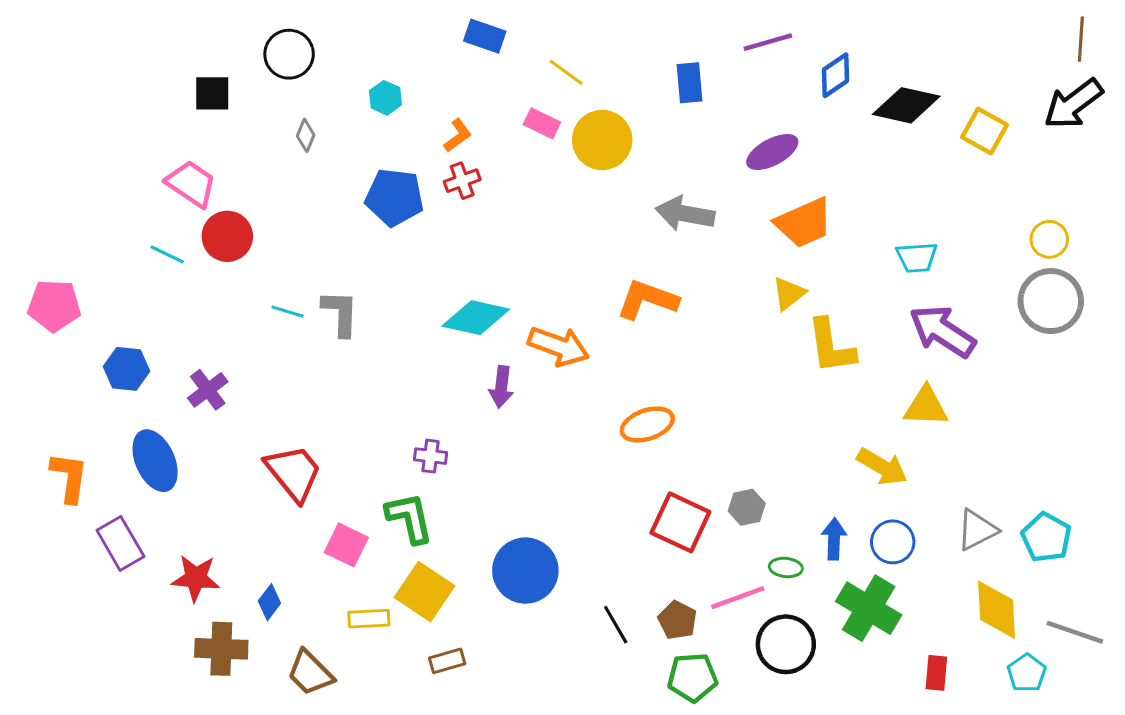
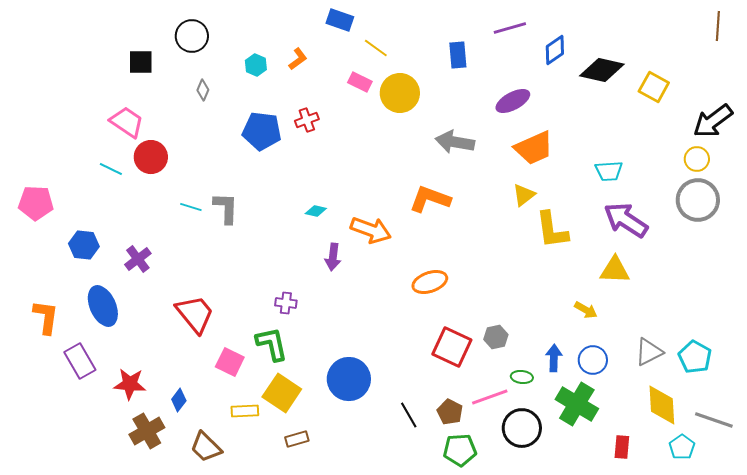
blue rectangle: (485, 36) -> (340, 20), moved
black arrow: (1073, 104) -> (713, 121), moved
orange L-shape: (458, 135) -> (298, 59), moved
cyan diamond: (476, 318) -> (316, 211), size x0.5
yellow arrow: (882, 467) -> (586, 310), size x0.7
brown cross: (221, 649) -> (147, 431), turned -32

